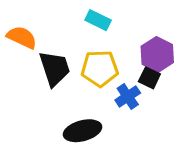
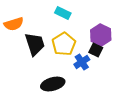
orange semicircle: (22, 37) -> (14, 24), turned 138
yellow pentagon: (100, 68) -> (64, 44), turned -30

